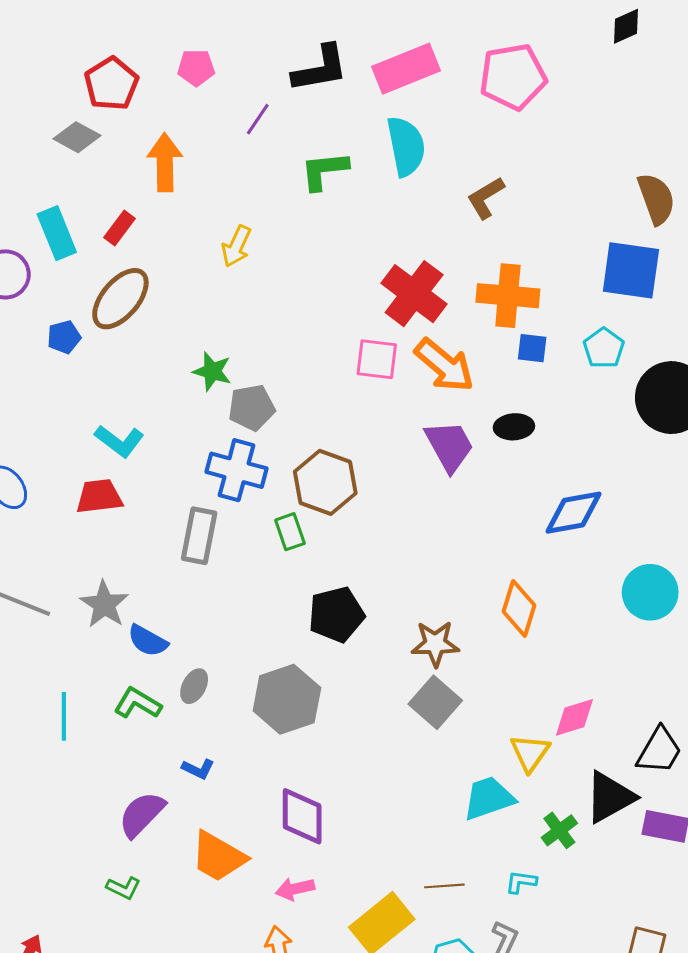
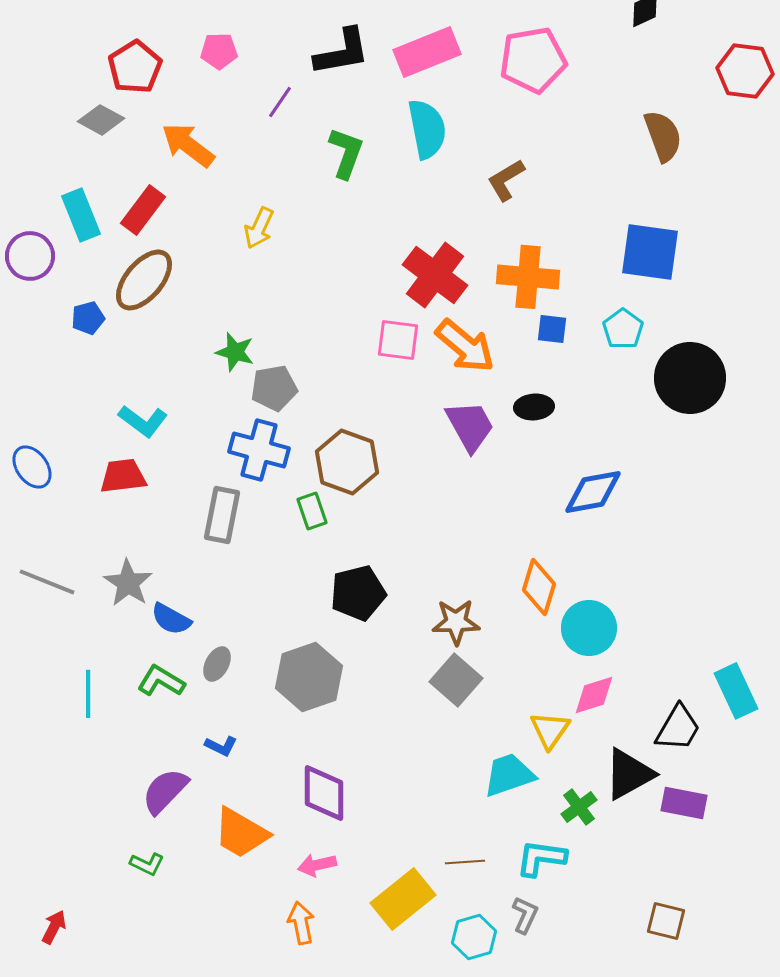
orange arrow: (165, 162) -> (188, 145), turned -52
green L-shape: (324, 171) -> (346, 153), turned 116
brown semicircle: (656, 199) -> (663, 136), moved
red rectangle: (119, 228) -> (143, 210), size x1.4
cyan circle: (650, 592) -> (589, 628), moved
cyan L-shape: (521, 882) -> (541, 858), size x1.6

